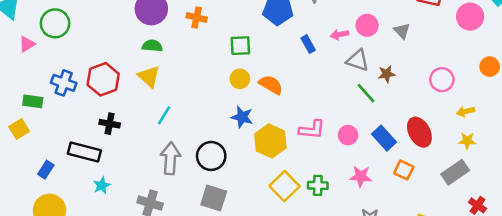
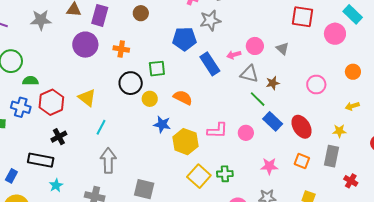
blue rectangle: (308, 44) -> (210, 64), size x1.6
green semicircle: (152, 46) -> (30, 81), moved
yellow circle: (240, 79) -> (150, 99), moved
yellow arrow: (465, 111) -> (352, 106), moved
black cross: (110, 124) -> (59, 137), turned -35
blue rectangle: (384, 138) -> (273, 121), moved
black circle: (211, 156) -> (131, 83), moved
orange square: (404, 170) -> (302, 161), moved
gray rectangle: (455, 172) -> (331, 156), turned -40
pink star: (361, 176) -> (269, 166), moved

